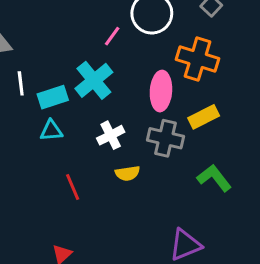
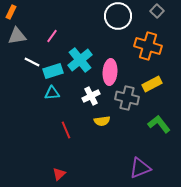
pink line: (112, 36) -> (52, 36), moved
white line: (21, 83) -> (32, 62), turned -56
pink ellipse: (161, 91) -> (110, 72), moved

